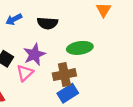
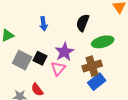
blue arrow: (14, 19) -> (44, 24), turned -64
black semicircle: (47, 23) -> (83, 23), moved, turned 114

